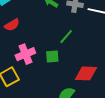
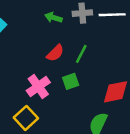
red semicircle: (12, 25) -> (55, 53), moved

